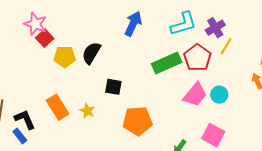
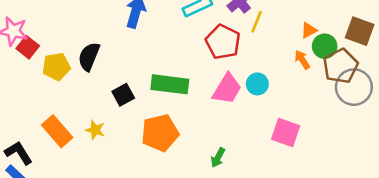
green rectangle: (167, 63) -> (170, 84), moved, turned 40
black square: (113, 87) -> (123, 95), turned -30
pink square: (213, 135) -> (286, 133), moved

